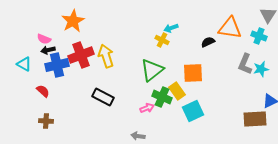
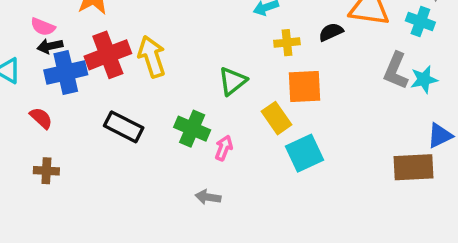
yellow cross: (162, 40) -> (287, 43), moved, turned -32
green triangle: (152, 70) -> (233, 81), size x0.7
black rectangle: (103, 97) -> (124, 127), moved
green cross: (162, 97) -> (192, 129), moved
pink arrow: (147, 108) -> (224, 148), turned -48

